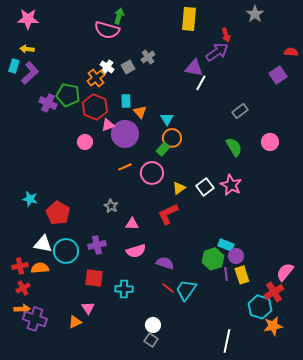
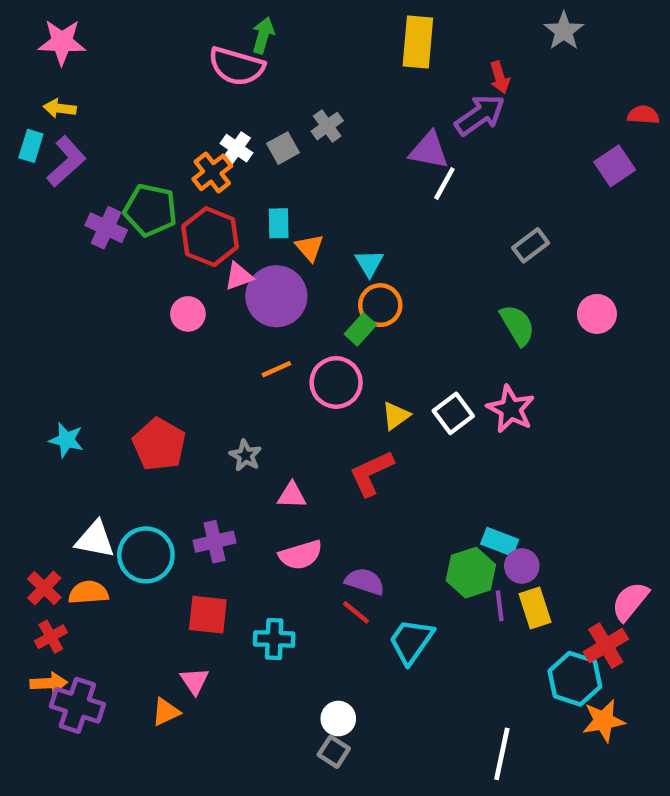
red pentagon: (58, 213) -> (159, 444), moved
red cross: (20, 266) -> (44, 588), turned -35
red line: (168, 288) -> (356, 612), moved

